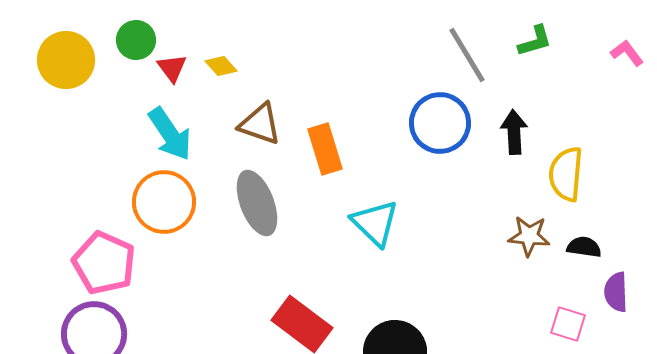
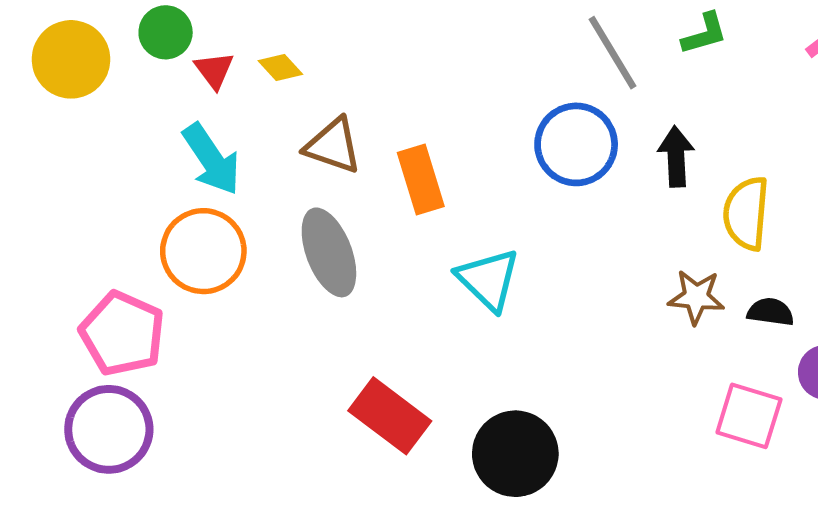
pink square: (568, 324) -> (749, 416), size x1.4

